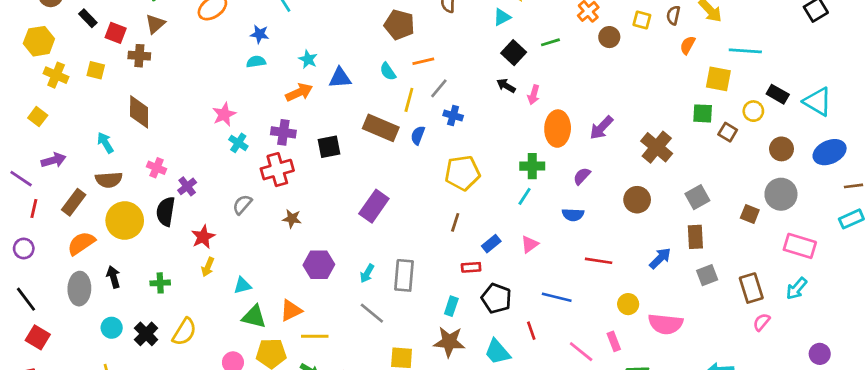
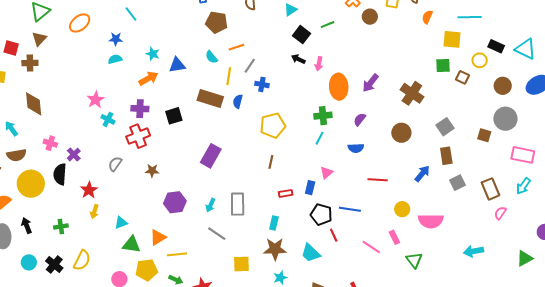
blue rectangle: (491, 244) -> (310, 188), moved, turned -32
black pentagon: (496, 298) -> (321, 214), moved

